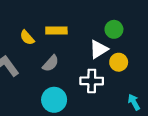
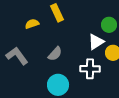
yellow rectangle: (56, 31) -> (57, 13), moved, turned 66
yellow semicircle: (27, 38) -> (32, 24), moved, turned 112

